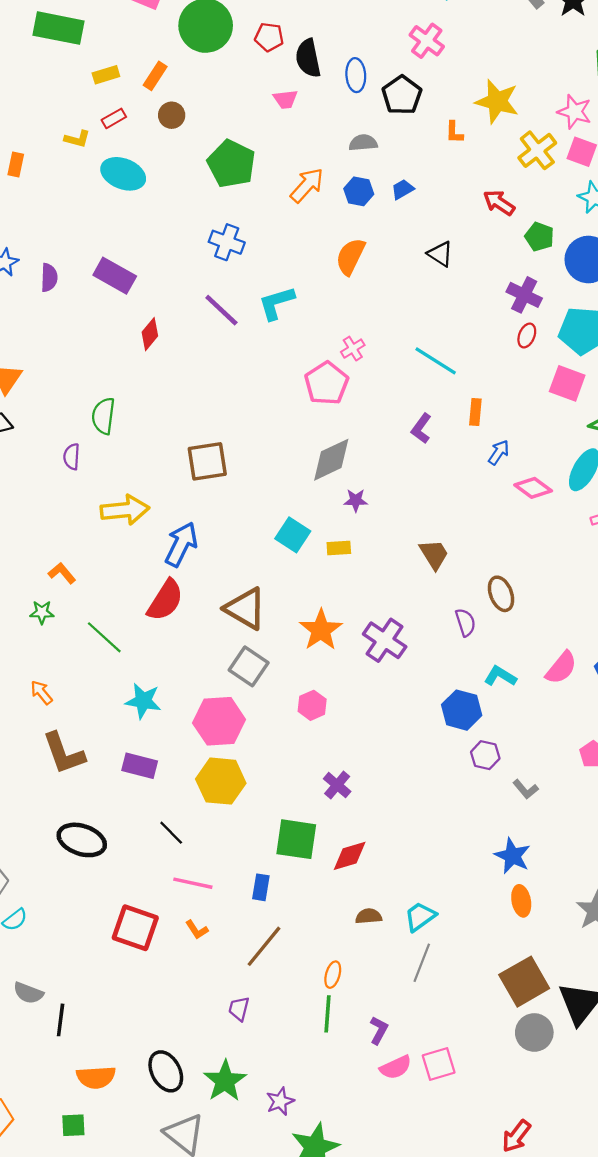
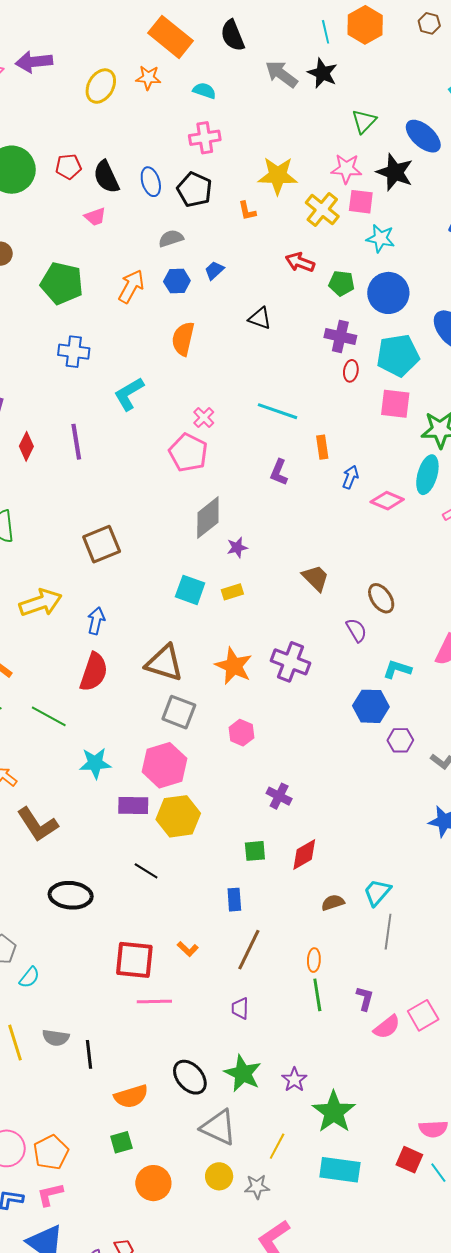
pink cross: (427, 41) -> (205, 138), turned -32
purple line: (221, 310) -> (76, 442), moved, turned 51
blue arrow: (181, 544) -> (96, 621), size x0.7
purple rectangle: (140, 766) -> (133, 806), moved
green square: (296, 839) -> (255, 851), size x0.6
pink line: (193, 883) -> (154, 1002), moved

